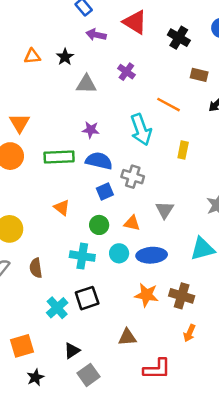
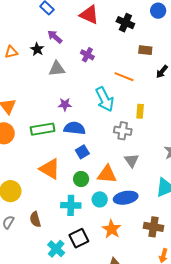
purple arrow: (96, 35) -> (55, 37), moved, turned 35
gray cross: (133, 177) -> (123, 131), moved
orange triangle: (62, 208) -> (50, 169), size x1.6
orange triangle: (132, 223) -> (107, 174), size x1.5
orange star: (146, 295) -> (112, 229), moved, turned 30

